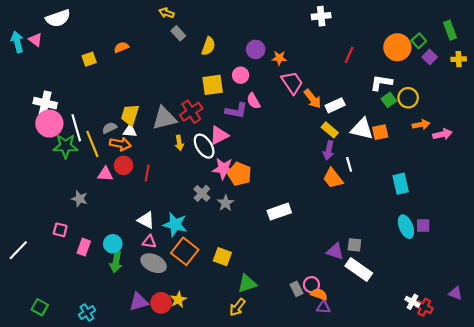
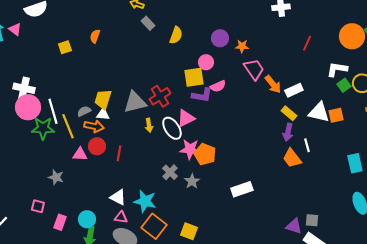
orange semicircle: (121, 47) -> (95, 36), turned -48
yellow square: (213, 85) -> (194, 77), moved
pink semicircle: (253, 101) -> (218, 86), turned -84

